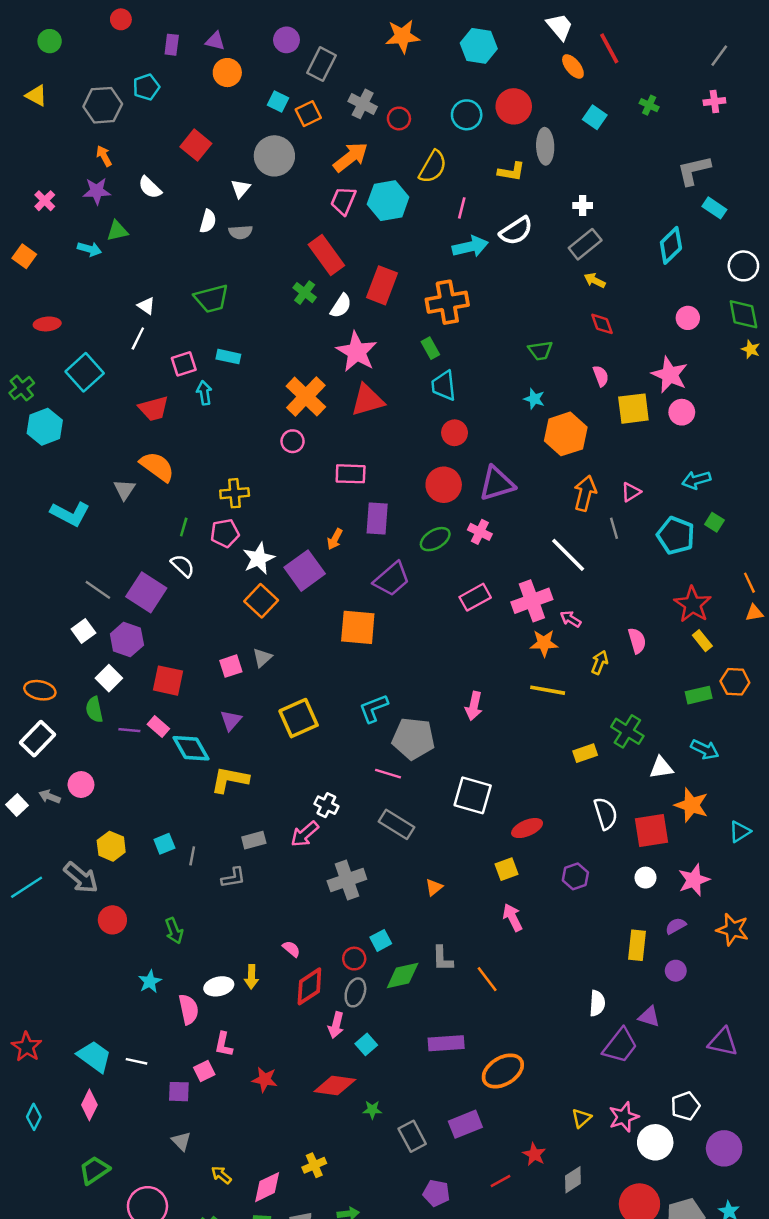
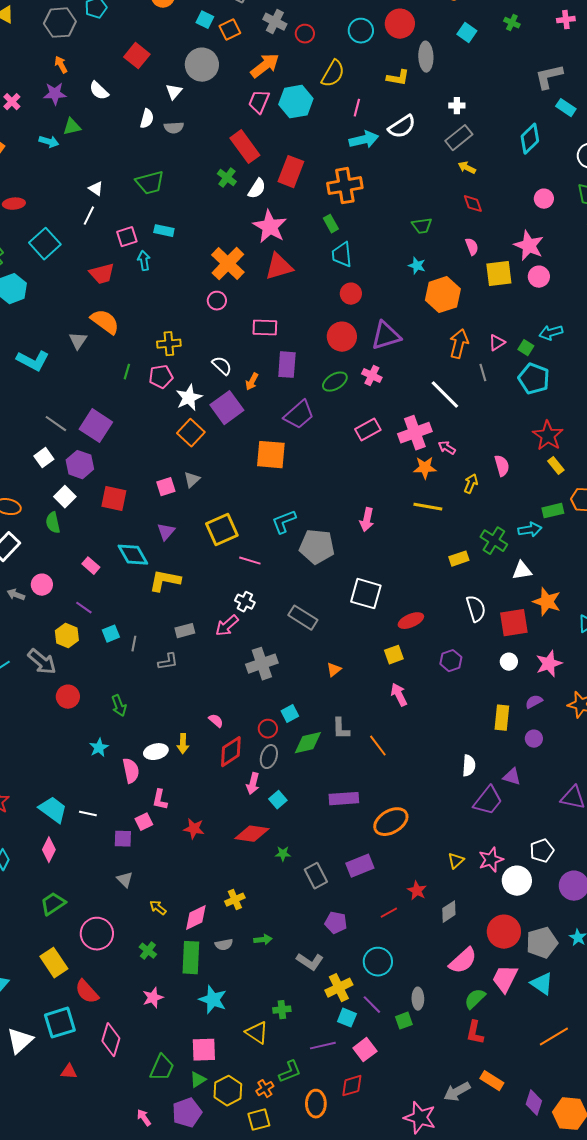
green square: (714, 522) -> (526, 348), moved
white semicircle: (183, 566) -> (222, 366), moved
pink rectangle: (158, 726) -> (91, 566), moved
purple line: (129, 730) -> (84, 608), moved, turned 30
cyan arrow: (705, 749) -> (530, 530), moved, turned -35
pink line: (388, 774) -> (250, 561), moved

